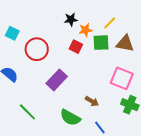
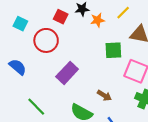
green square: (101, 43) -> (113, 50), moved
red square: (76, 47) -> (61, 17), moved

